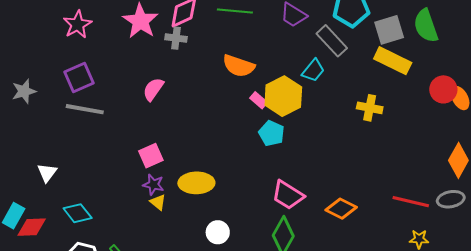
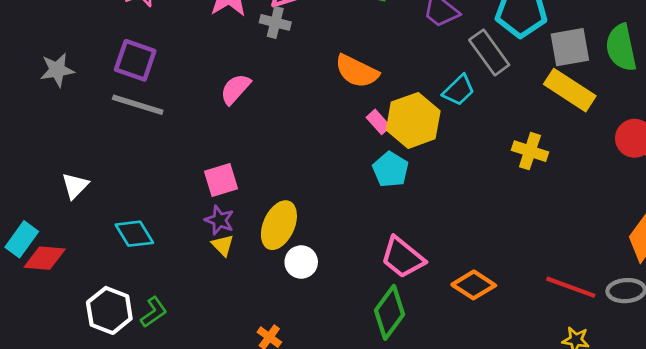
purple square: (79, 78) -> (135, 60), turned 36
yellow ellipse: (196, 183) -> (279, 225), turned -72
cyan diamond: (78, 213) -> (134, 234), moved
white circle: (218, 232) -> (301, 262), moved

